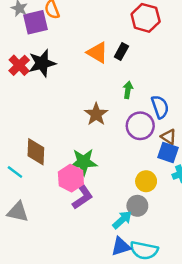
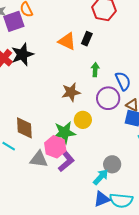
brown star: (96, 114) -> (71, 92), turned 30
yellow circle: (146, 181) -> (83, 120), moved
gray triangle: (18, 212) -> (39, 159), moved

